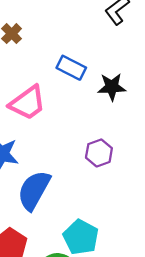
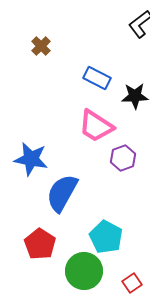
pink trapezoid: (28, 103) -> (96, 126), moved, turned 69

